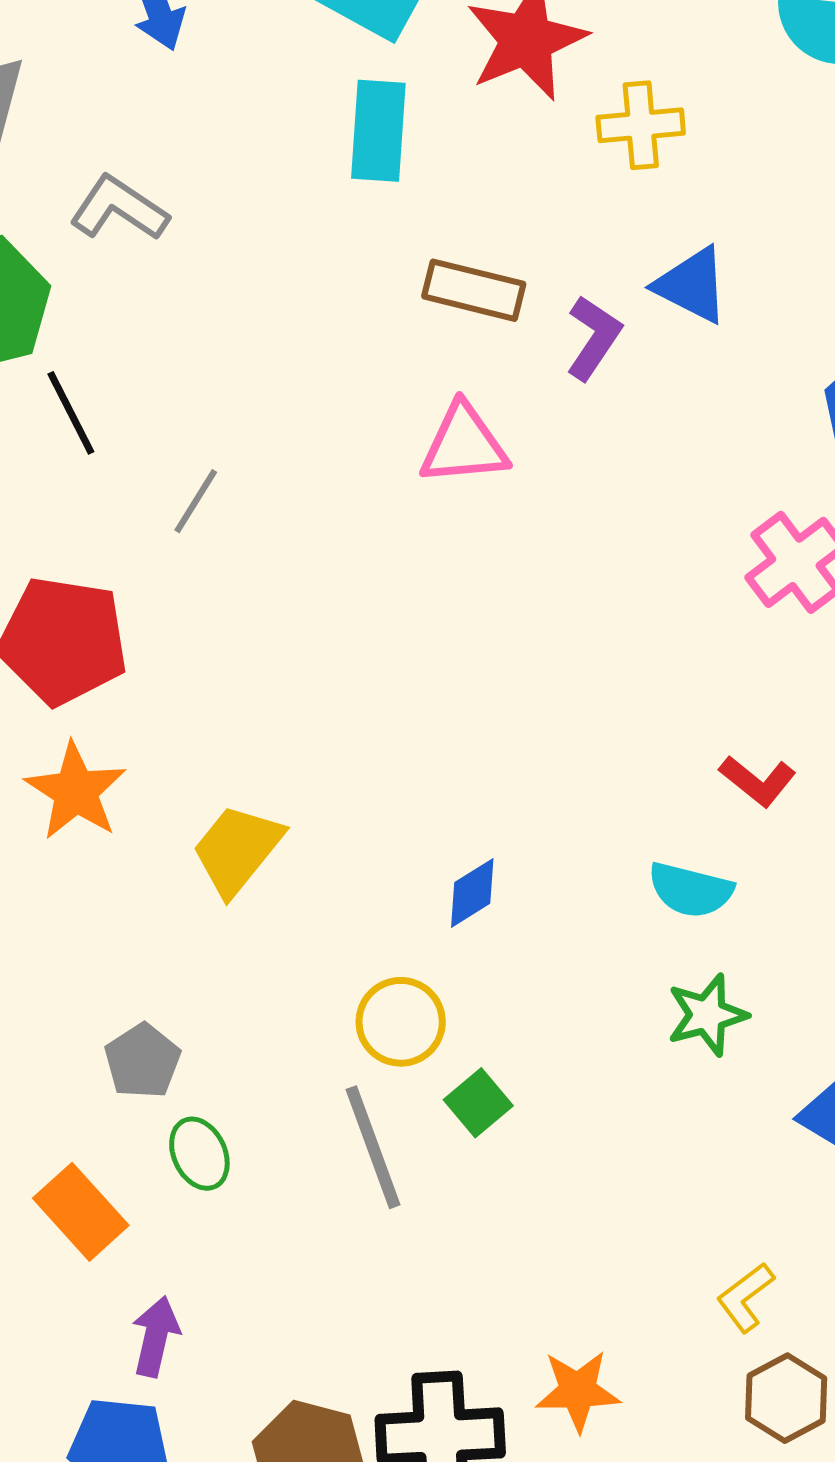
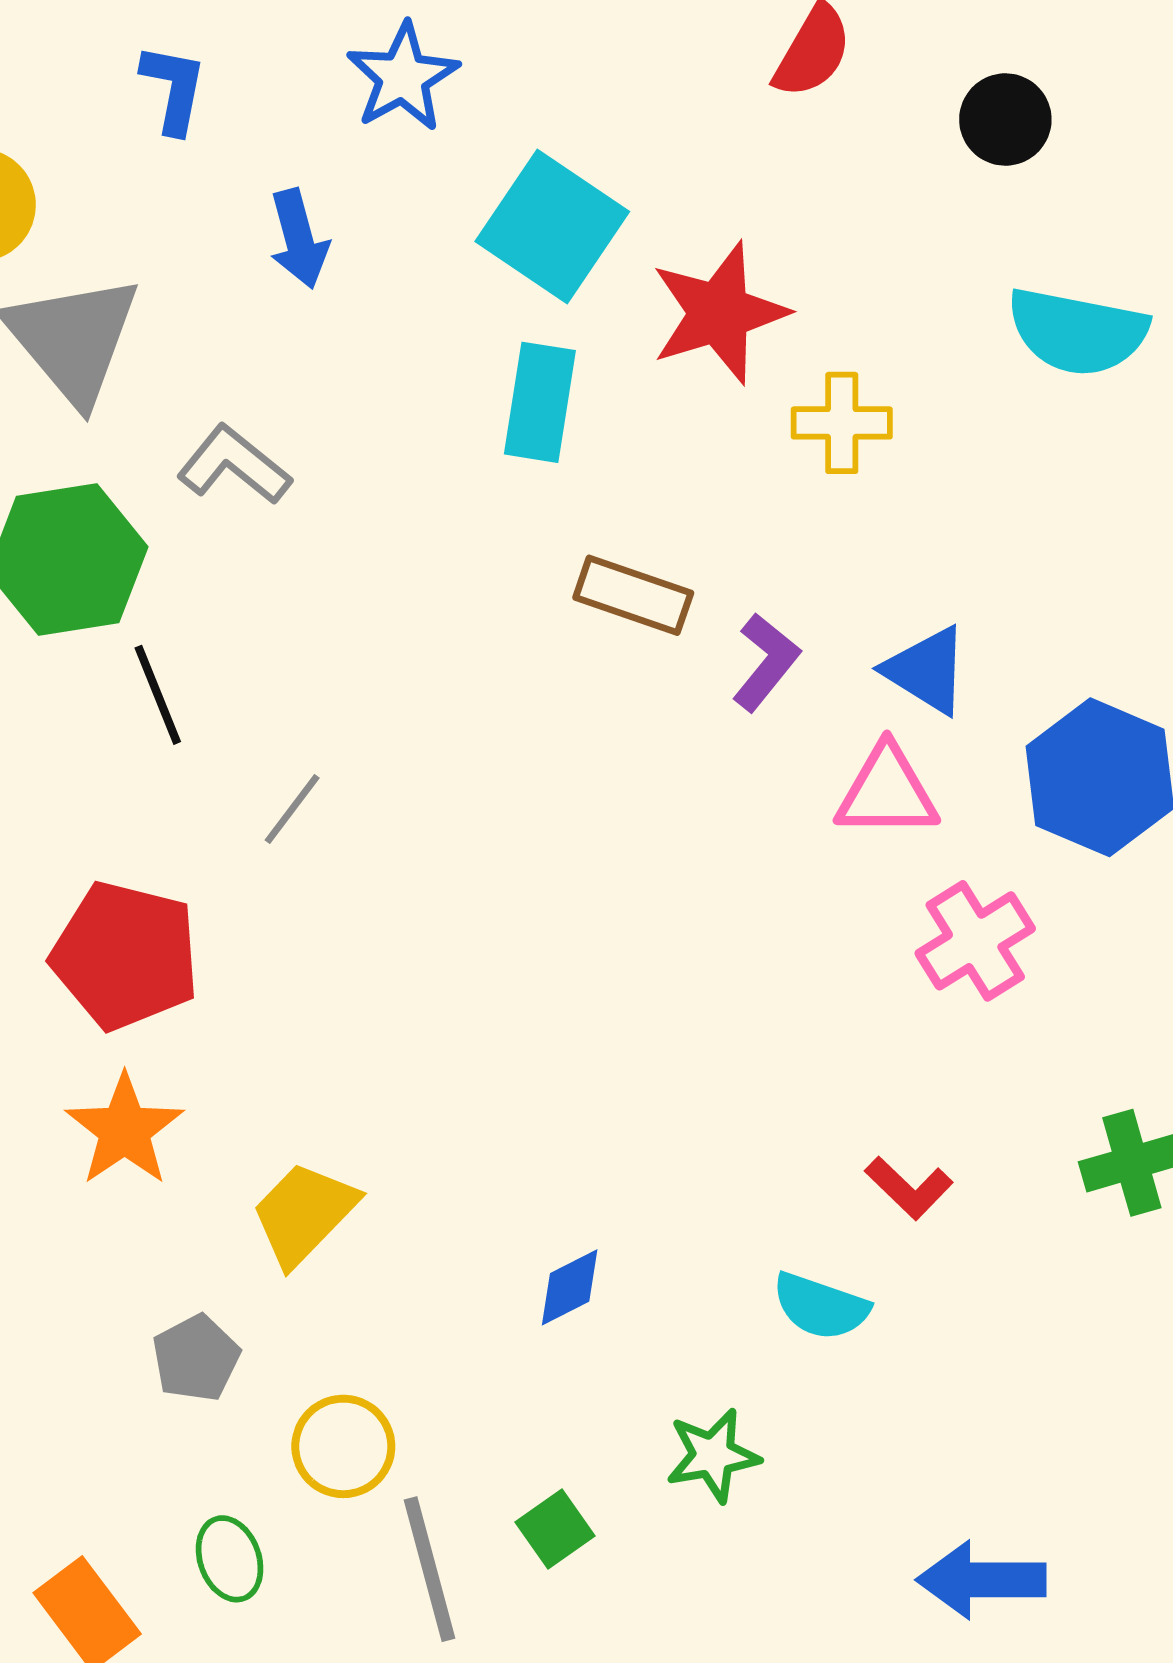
blue triangle: (692, 285) -> (927, 670), moved
pink triangle: (464, 445) -> (887, 792), moved
green star: (707, 1015) -> (713, 1455), moved
yellow circle: (401, 1022) -> (343, 1446), moved
gray pentagon: (143, 1061) -> (196, 1358), moved

